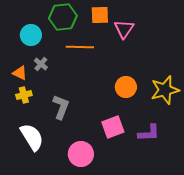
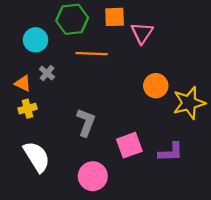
orange circle: (126, 87) -> (156, 86), moved
gray L-shape: (61, 107) -> (86, 122), moved

